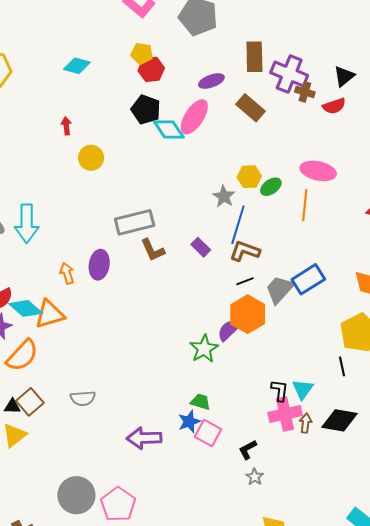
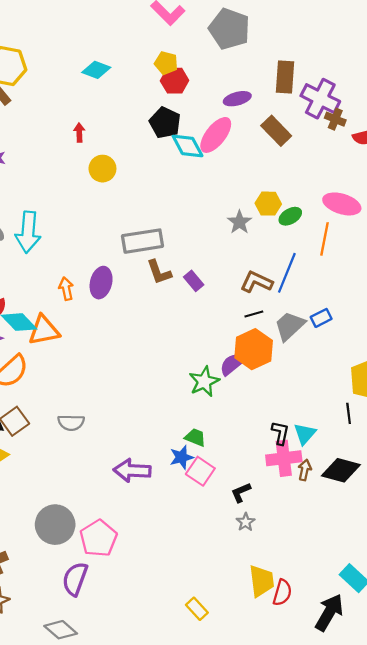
blue line: (238, 225) -> (287, 273), moved
purple rectangle: (201, 247) -> (194, 281), moved
blue rectangle: (308, 279) -> (321, 318), size x0.6

